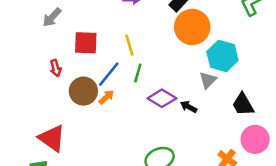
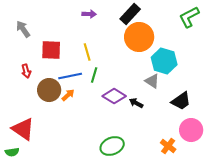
gray arrow: (52, 17) -> (23, 29), turned 102
blue line: (109, 74) -> (70, 76), turned 40
gray triangle: (208, 80) -> (152, 81), turned -42
black trapezoid: (243, 104) -> (181, 101), turned -95

